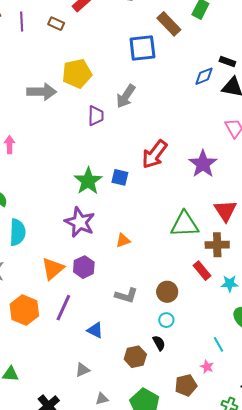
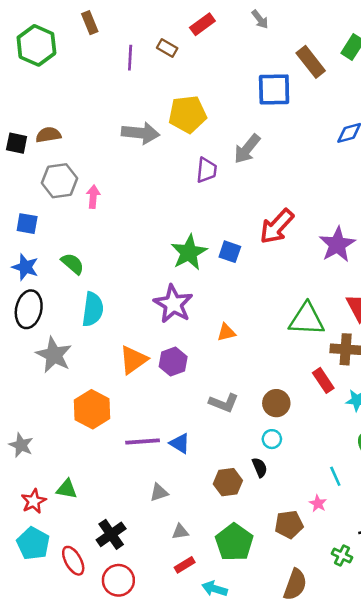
purple line: (22, 22) -> (130, 58), moved
purple line: (63, 308) -> (143, 442), moved, turned 56

